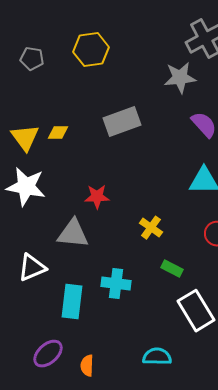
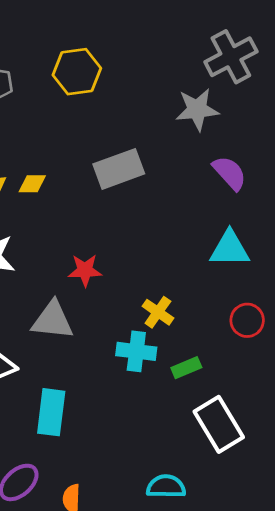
green rectangle: (172, 269) -> (186, 368), turned -50
cyan cross: (116, 284) -> (136, 351), moved

